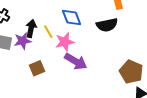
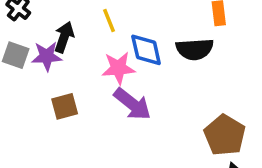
blue diamond: (72, 18) -> (146, 50), moved
yellow line: (48, 32) -> (109, 20), moved

